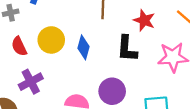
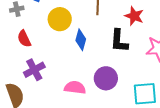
yellow circle: (51, 40) -> (60, 19), moved

